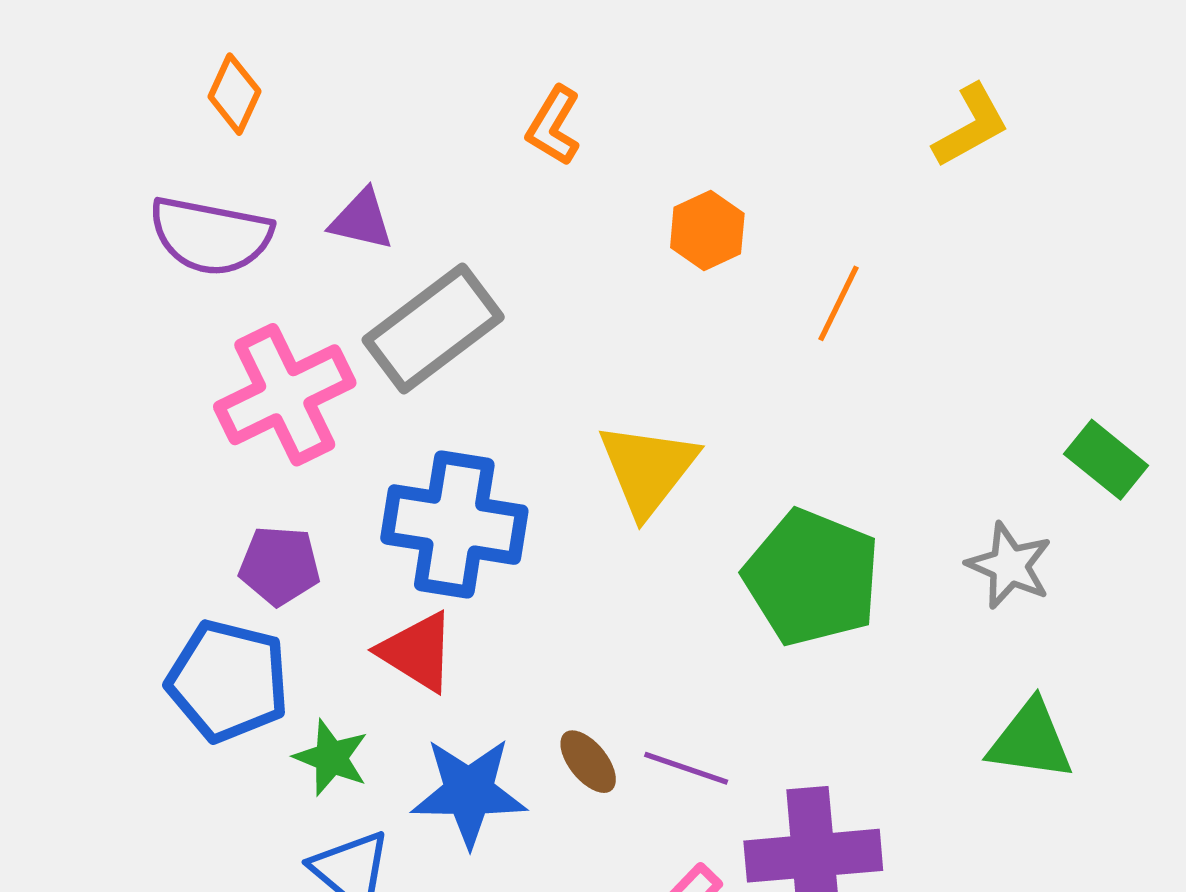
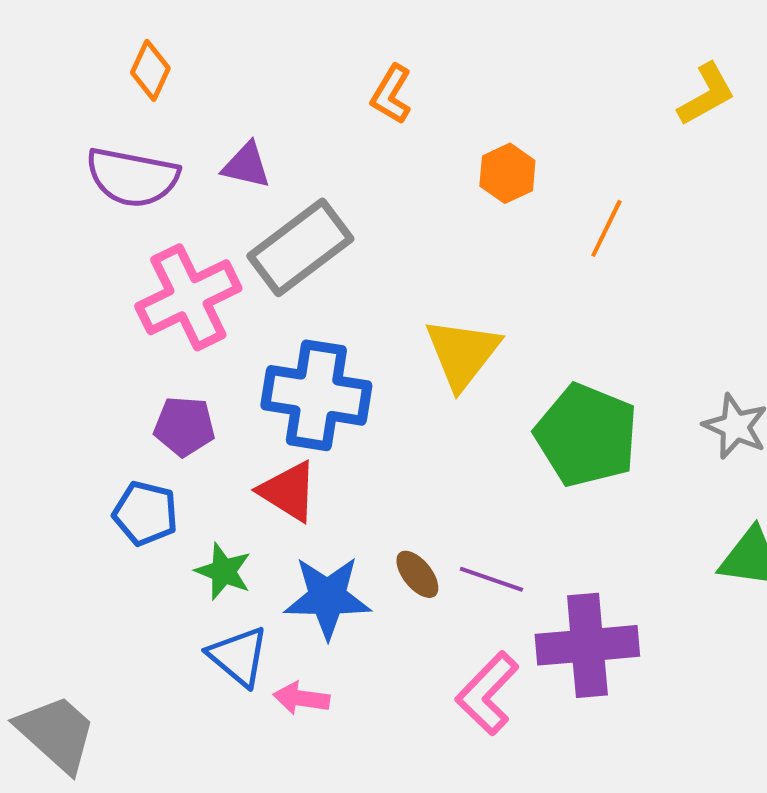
blue pentagon: (228, 681) -> (145, 513), size x0.7

